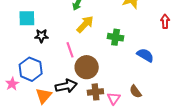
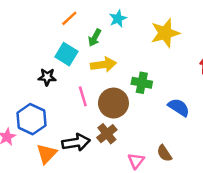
cyan square: (27, 18) -> (66, 54), moved, turned 30
yellow arrow: (85, 24) -> (104, 65), turned 36
brown circle: (87, 67) -> (113, 103), moved
brown cross: (95, 92) -> (107, 134), moved, turned -35

